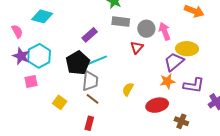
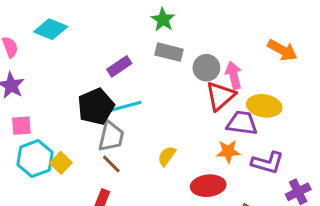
red triangle: (137, 47) -> (220, 96), moved, size x1.5
cyan hexagon: (39, 56) -> (35, 159), moved
purple trapezoid: (174, 62) -> (242, 123), turned 40

